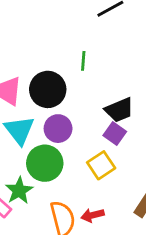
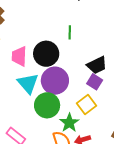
purple circle: (58, 129) -> (55, 81), size x1.4
green star: (19, 191) -> (69, 123), moved

